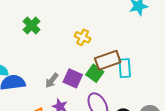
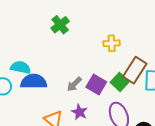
yellow cross: (83, 37) -> (112, 43), turned -35
brown rectangle: (108, 60) -> (135, 70), turned -45

